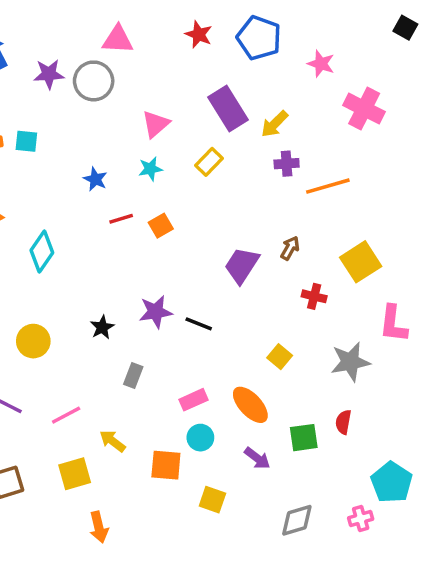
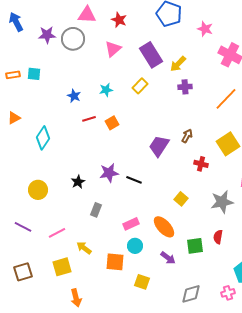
red star: (199, 34) -> (119, 20), moved
pink triangle: (156, 124) -> (113, 49), moved
orange line: (328, 186) -> (226, 99), moved, turned -30

